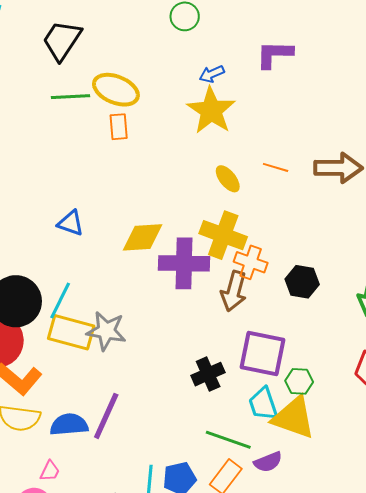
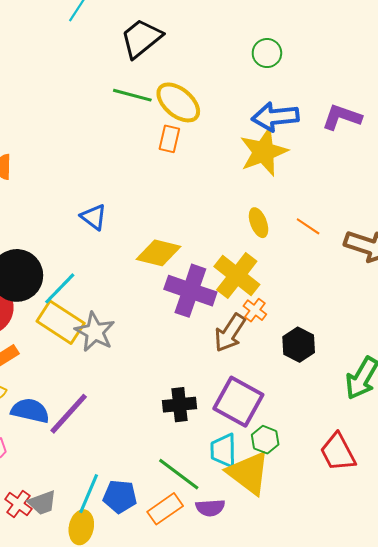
blue arrow: (212, 74) -> (275, 117), size x1.8
orange cross: (251, 262) -> (255, 310), size x0.7

